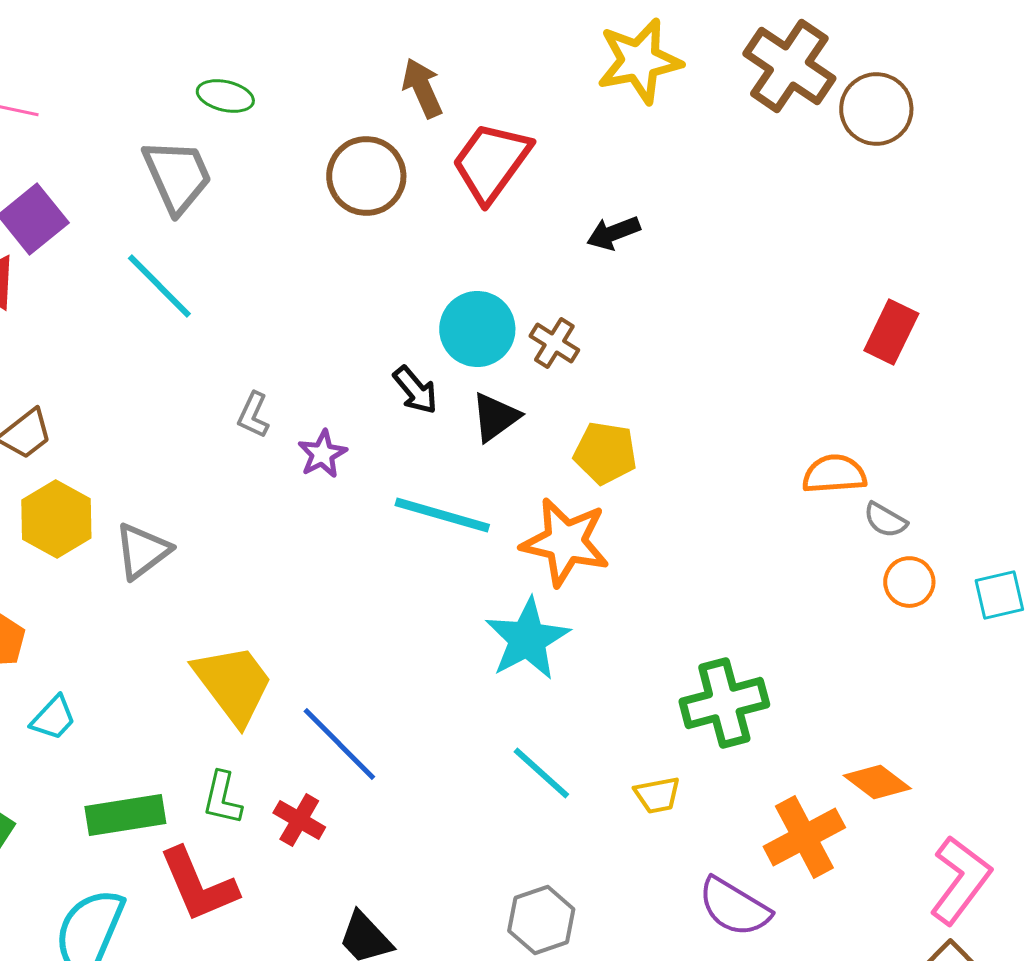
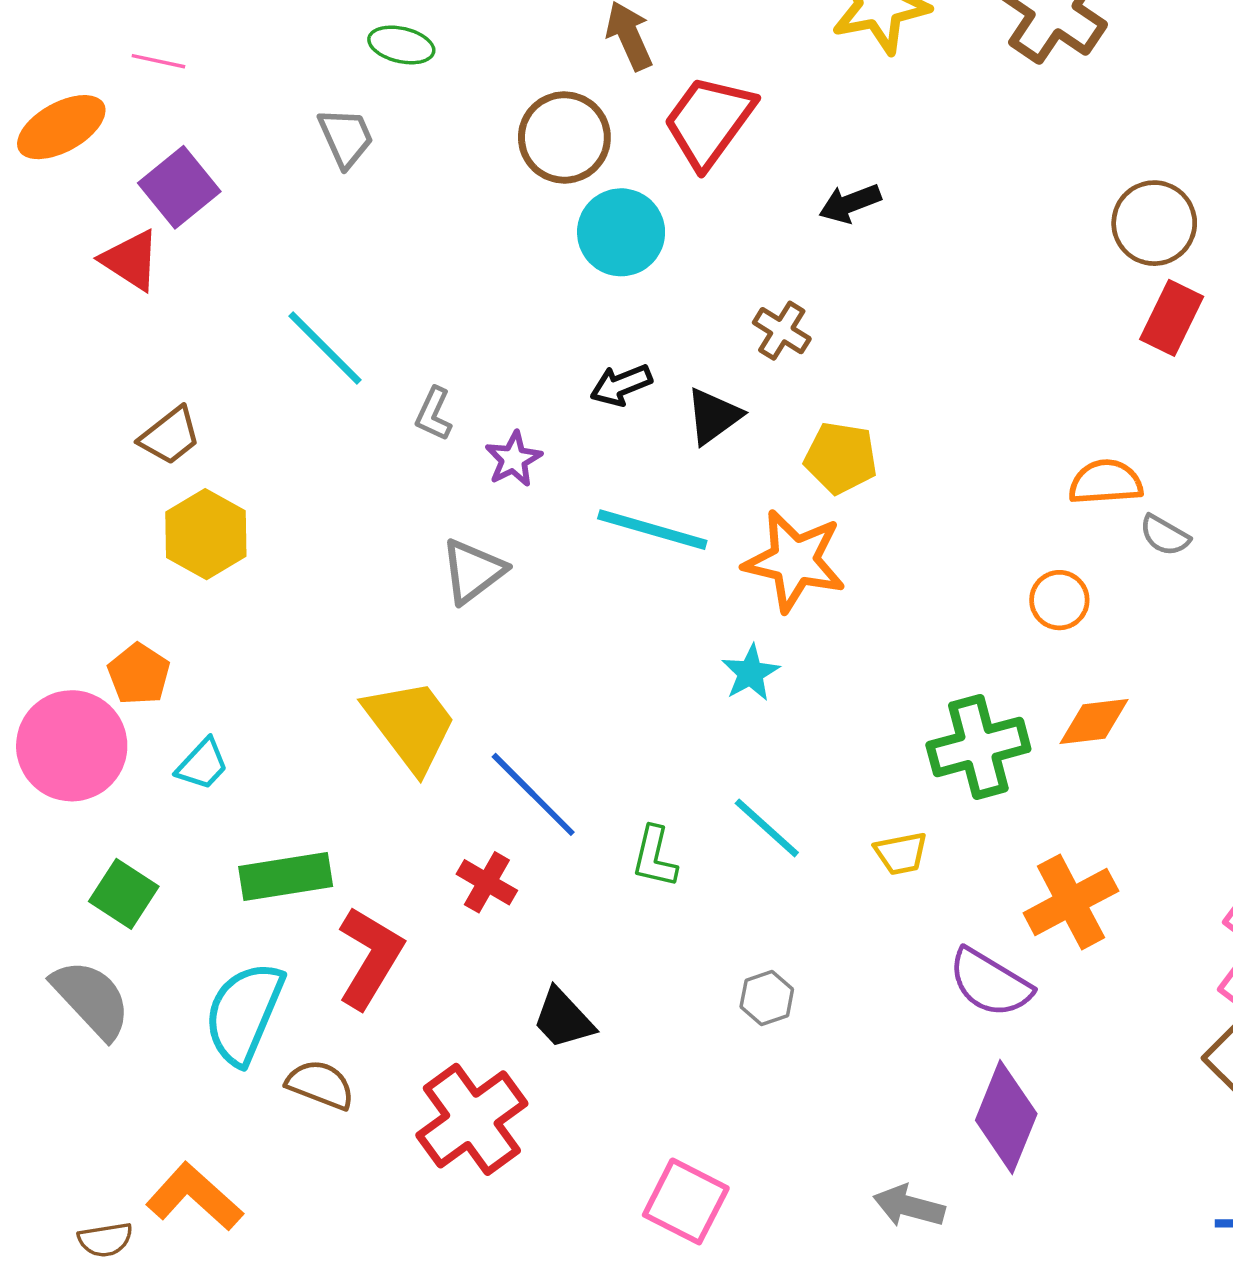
brown circle: (876, 109) -> (1154, 223), moved
gray trapezoid: (177, 176) -> (346, 137), size x0.7
cyan line: (159, 286) -> (325, 348), moved
cyan circle: (477, 329) -> (621, 232), moved
black arrow: (415, 390) -> (621, 385), turned 108
gray triangle: (142, 551) -> (473, 571), moved
orange circle: (909, 582) -> (1059, 600), moved
cyan star: (527, 639) -> (751, 673), size x0.6
orange diamond: (877, 782) -> (1094, 722), moved, turned -44
green L-shape: (222, 798) -> (655, 857), moved
red L-shape: (198, 885) -> (370, 957), turned -126
gray hexagon: (541, 920) -> (767, 998), size x0.7

